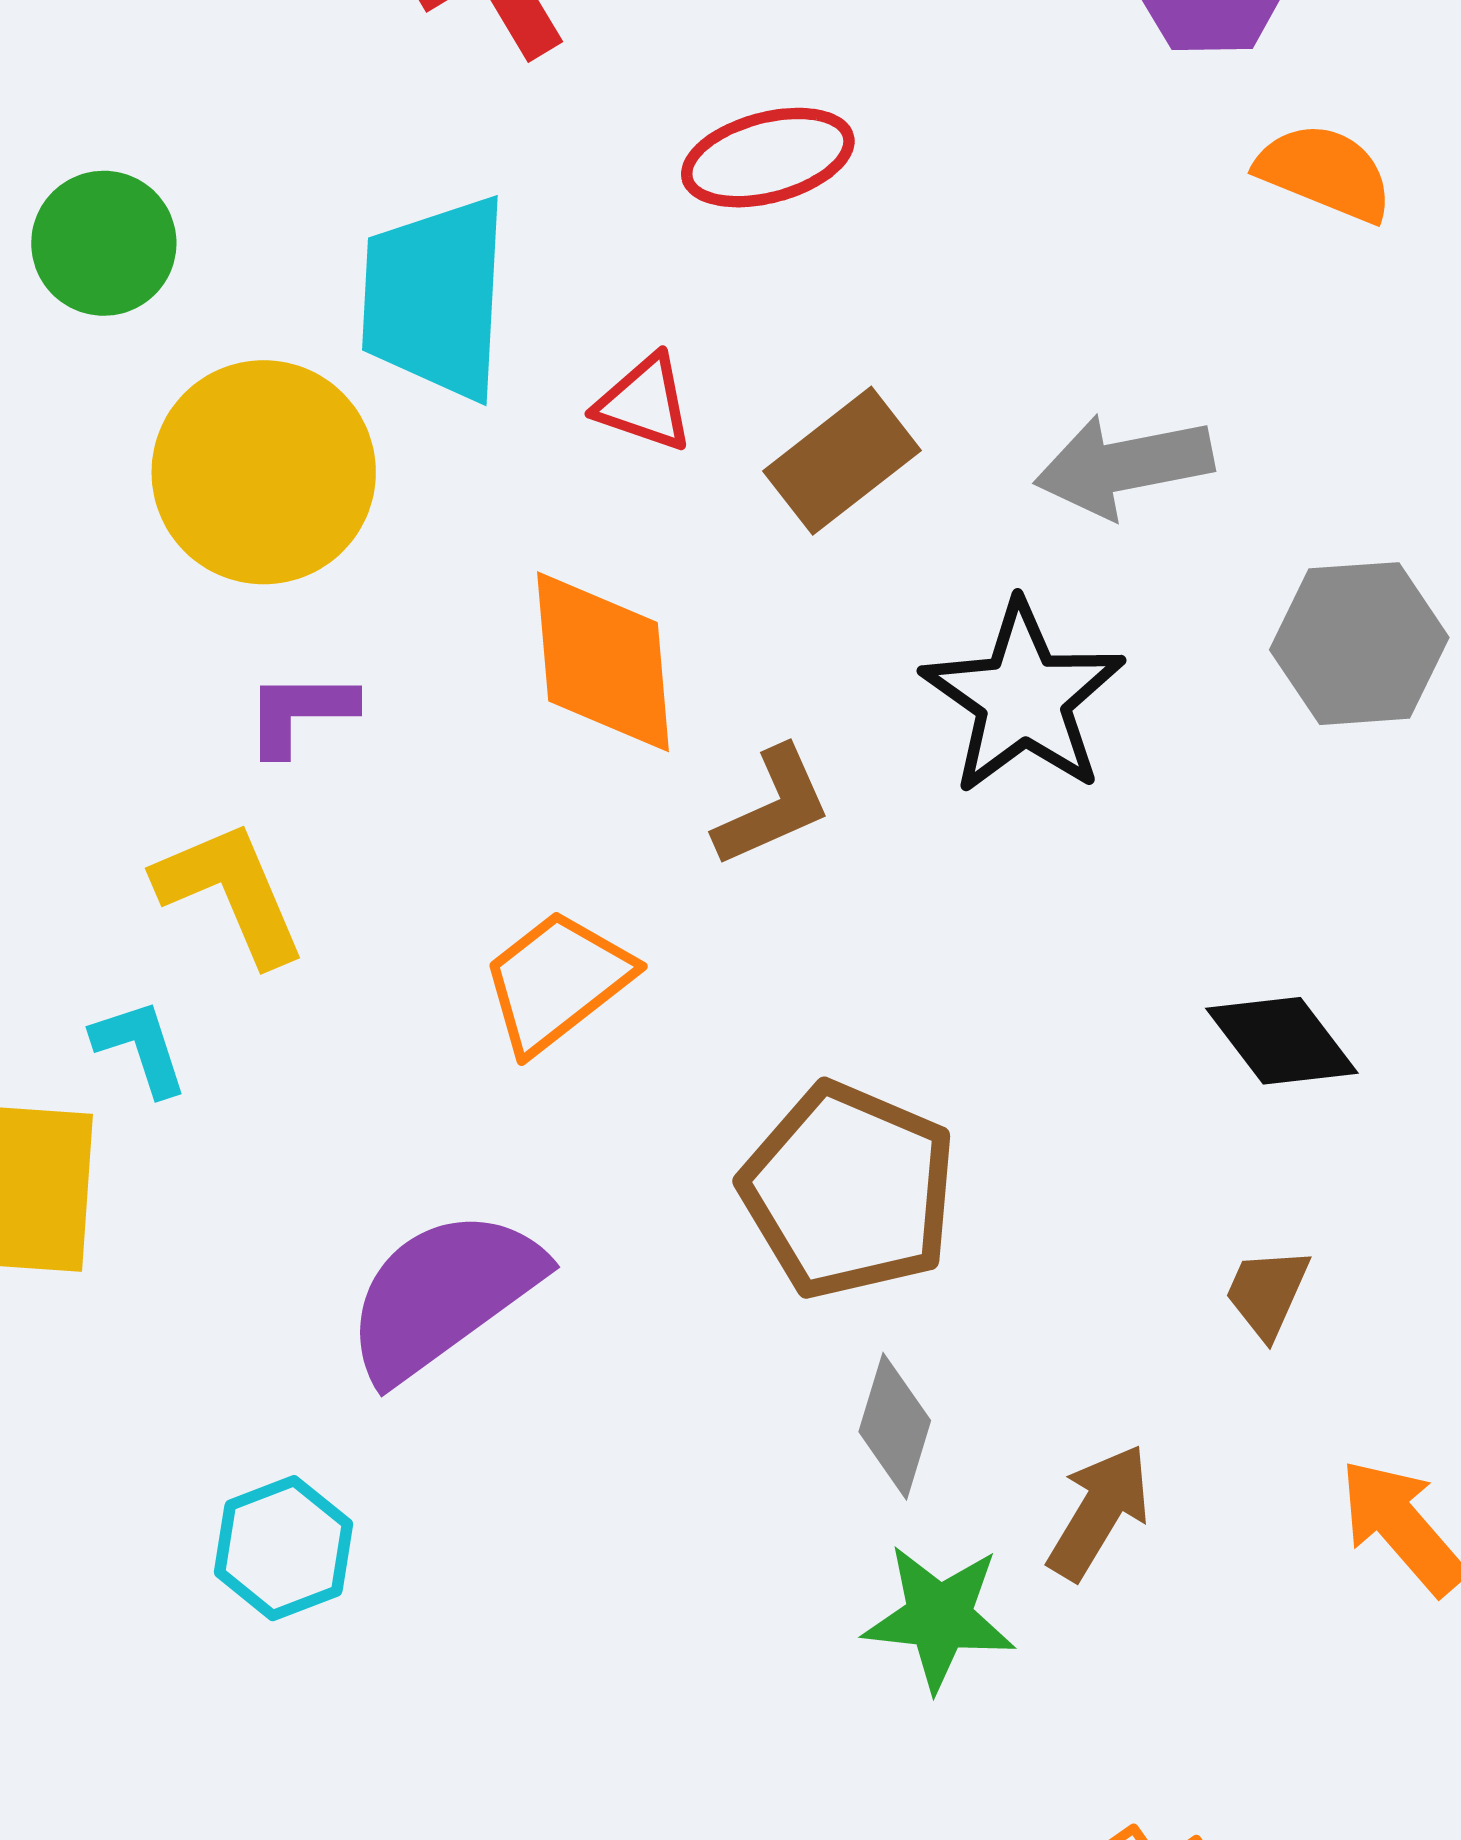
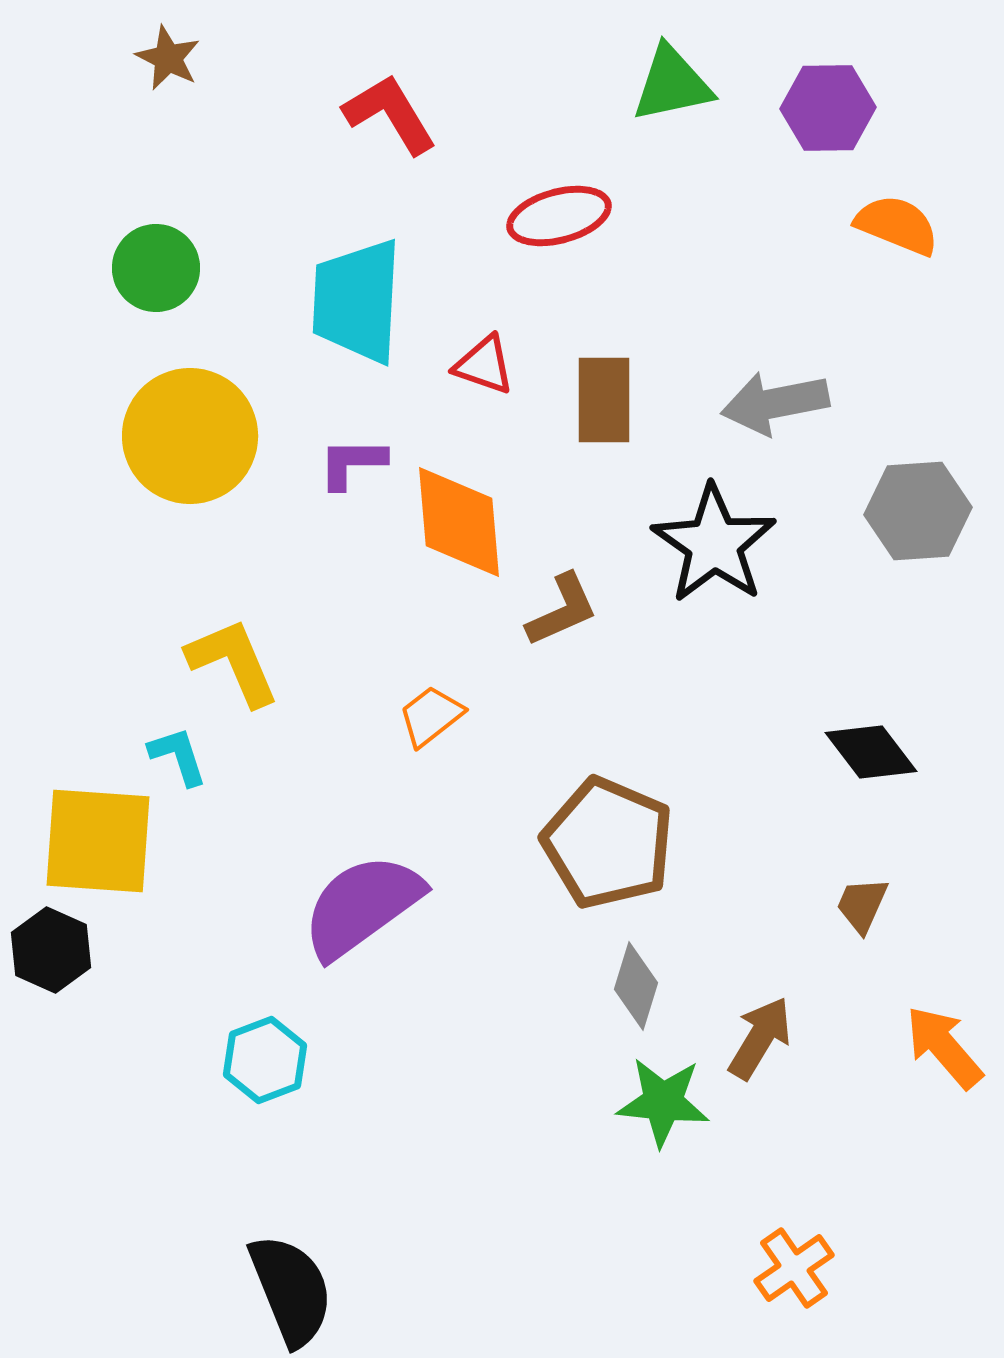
brown rectangle: (842, 461) -> (604, 400), turned -52
yellow circle: (264, 472) -> (190, 436), moved
purple L-shape: (300, 713) -> (352, 463), moved
orange trapezoid: (557, 981) -> (431, 716), size x0.7

